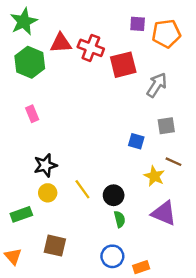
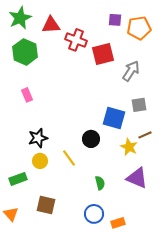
red triangle: (61, 43) -> (51, 25), moved
blue square: (136, 141) -> (114, 118), size x1.6
brown line: (173, 162) -> (145, 135), turned -48
black circle: (114, 195) -> (91, 139), moved

